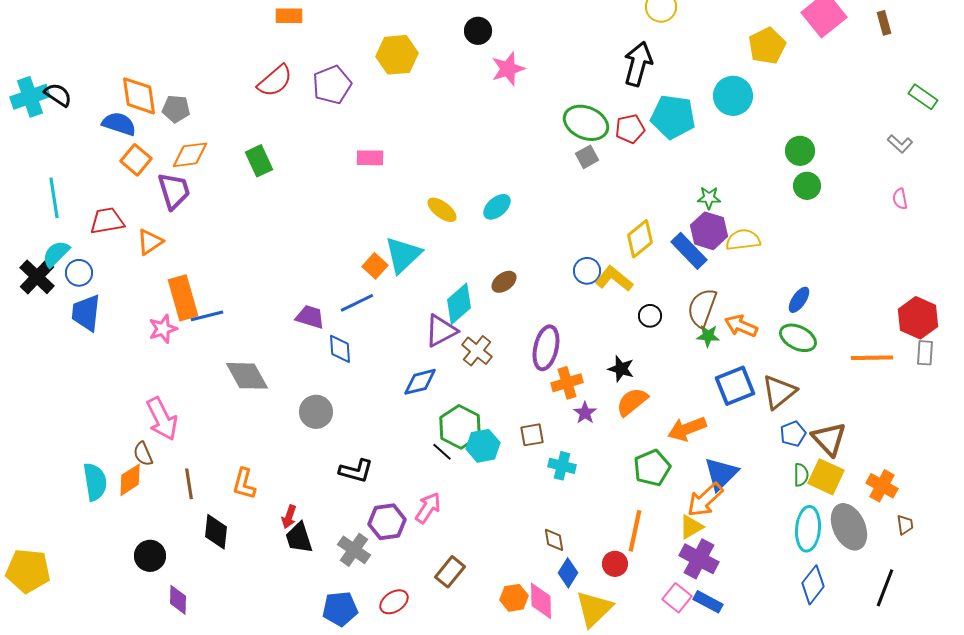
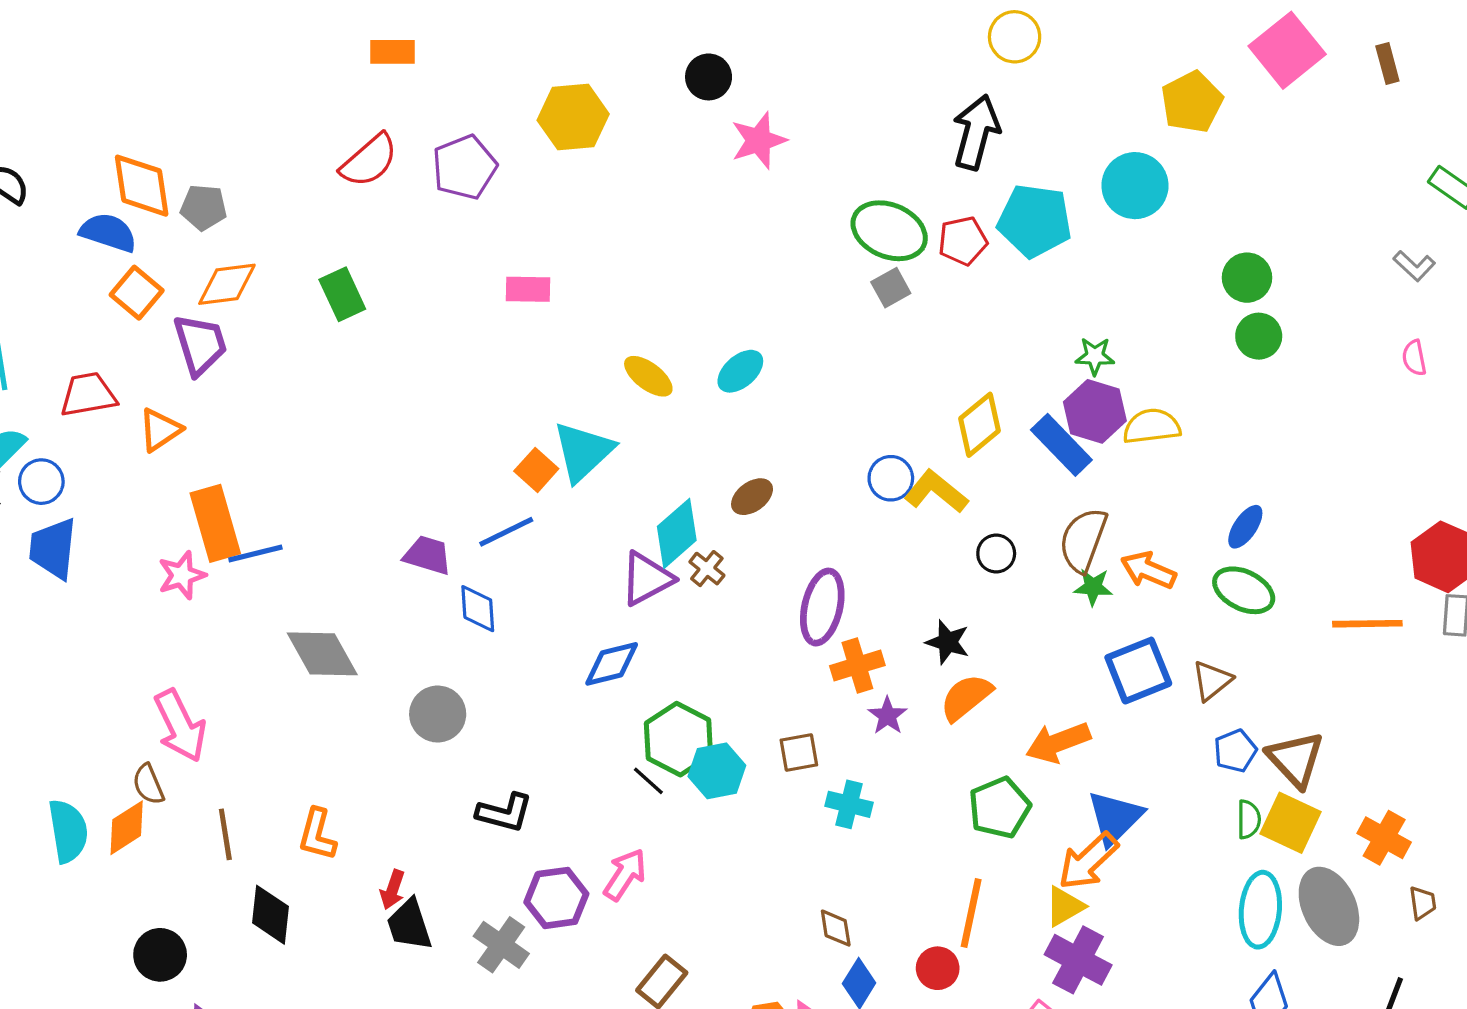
brown cross: (477, 351) -> (707, 569), moved, size x0.7
brown triangle: (779, 392) -> (1212, 681), size x0.7

